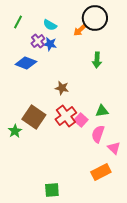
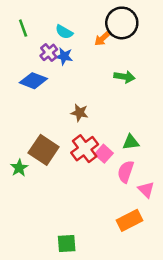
green line: (18, 22) -> (23, 28), turned -48
green arrow: (97, 60) -> (124, 77), turned -84

